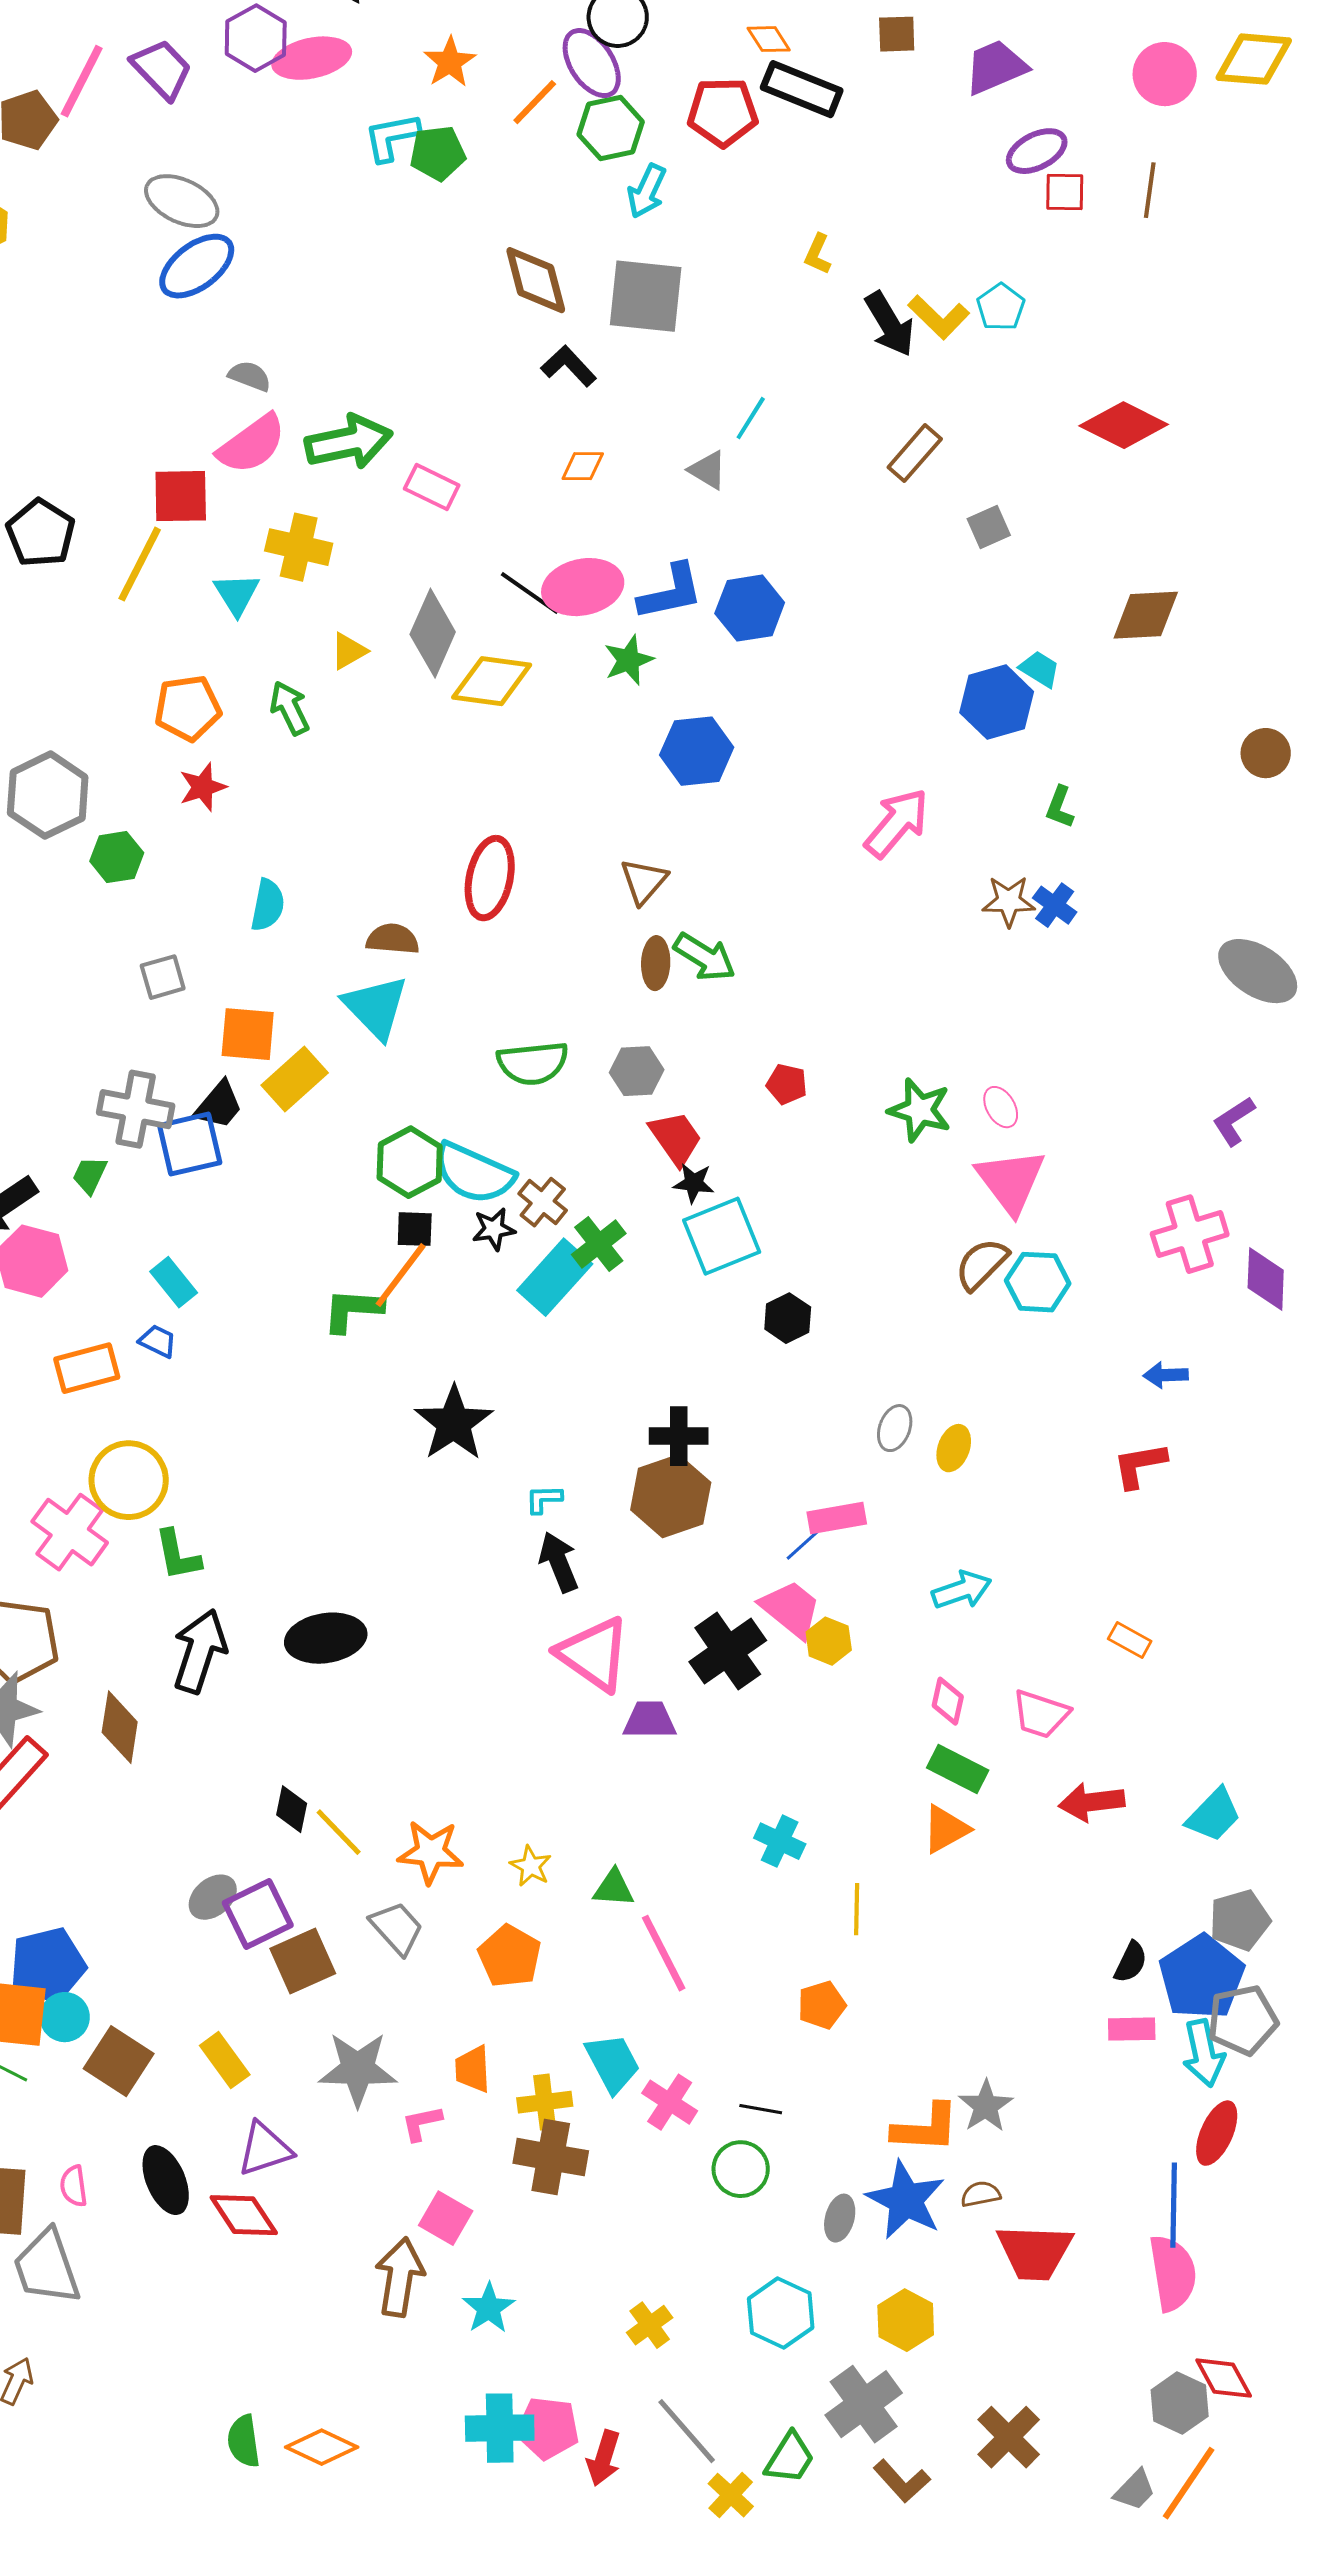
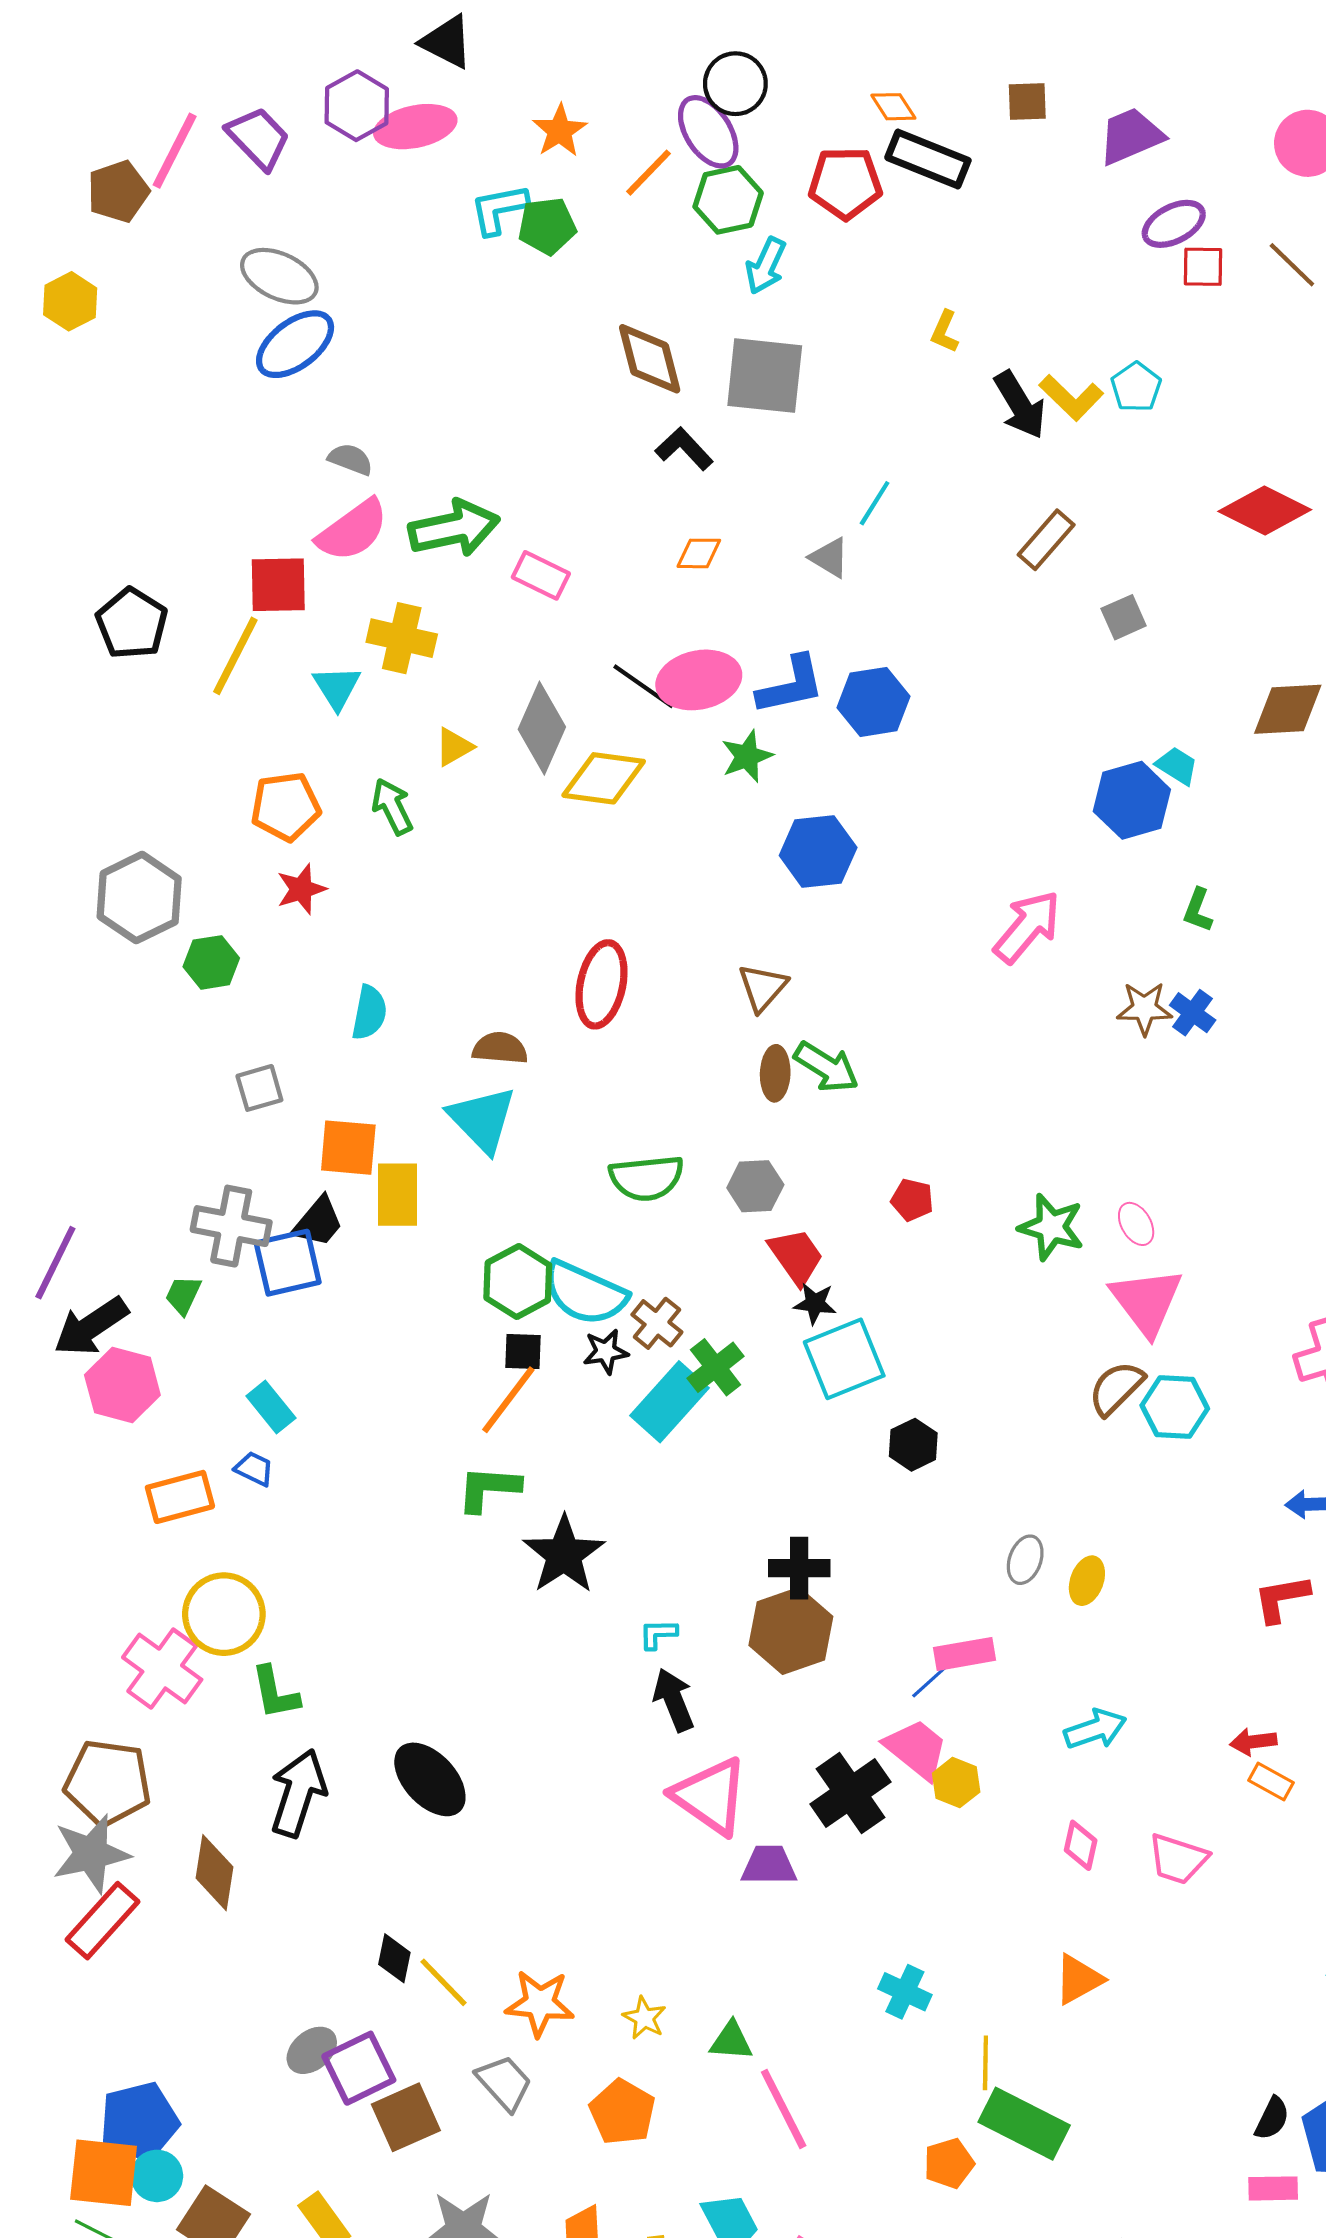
brown line: (1150, 190) -> (1292, 265), turned -54
yellow rectangle: (295, 1079) -> (398, 1195), turned -48
green L-shape: (353, 1310) -> (489, 1489), moved
black ellipse: (326, 1638) -> (430, 1779), turned 56
green rectangle: (958, 1769) -> (1024, 2124), moved, size x1.4
red arrow: (1092, 1802) -> (1253, 1742), moved, size x0.7

